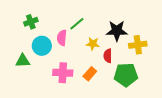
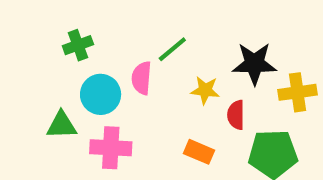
pink cross: (63, 73) -> (111, 148), moved
orange rectangle: (90, 74) -> (199, 152), turned 72

